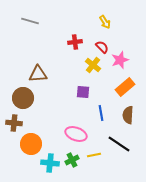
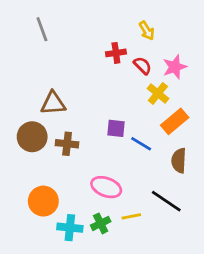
gray line: (30, 21) -> (42, 29), turned 54
red cross: (75, 42) -> (116, 53), moved
pink star: (120, 60) -> (175, 67), moved
yellow cross: (93, 65) -> (158, 93), moved
blue line: (101, 113) -> (141, 144), moved, turned -49
brown cross: (14, 123) -> (67, 144), moved

